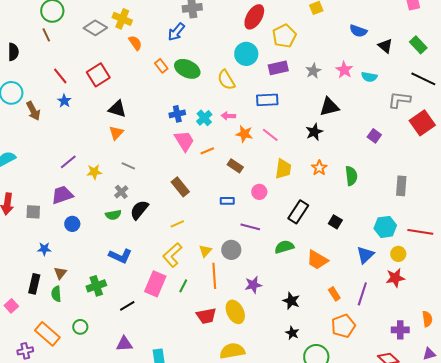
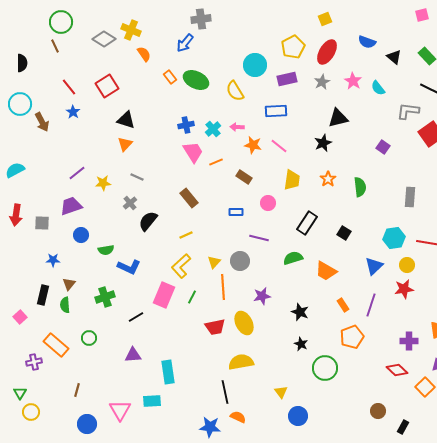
red ellipse: (254, 17) -> (327, 52), moved
cyan semicircle: (369, 77) -> (378, 88), turned 42
green semicircle: (113, 215) -> (106, 250), moved

